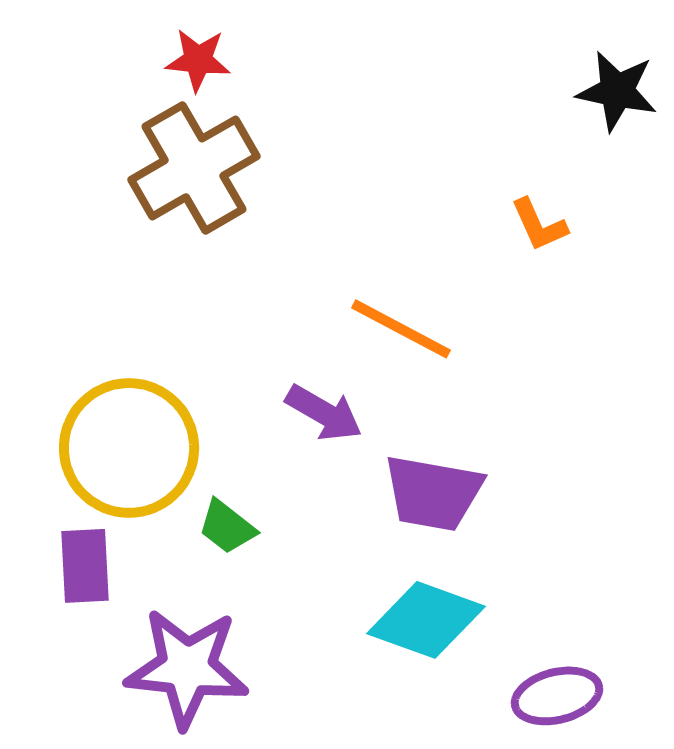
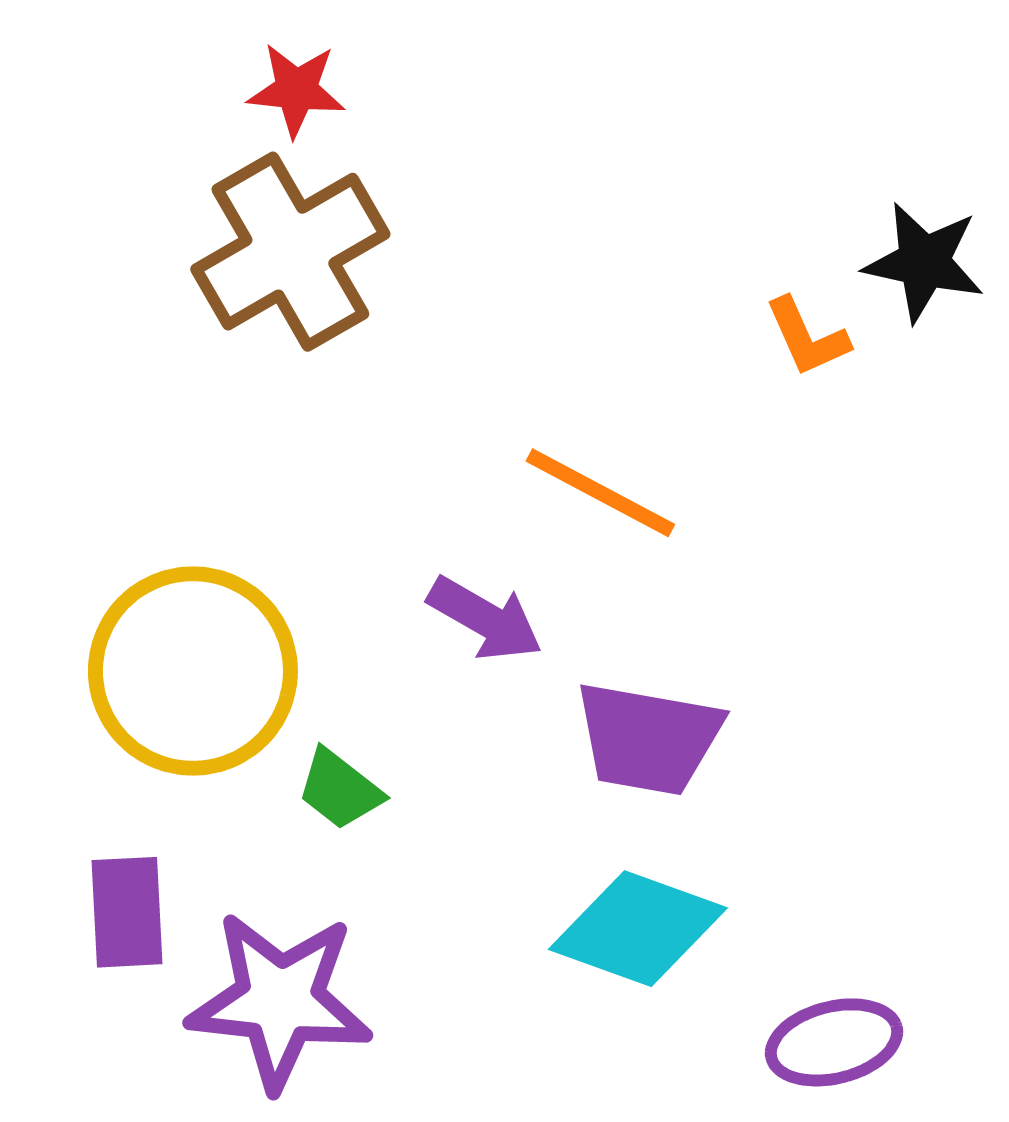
black star: (617, 91) -> (924, 262), moved
purple rectangle: (85, 566) -> (127, 912), moved

